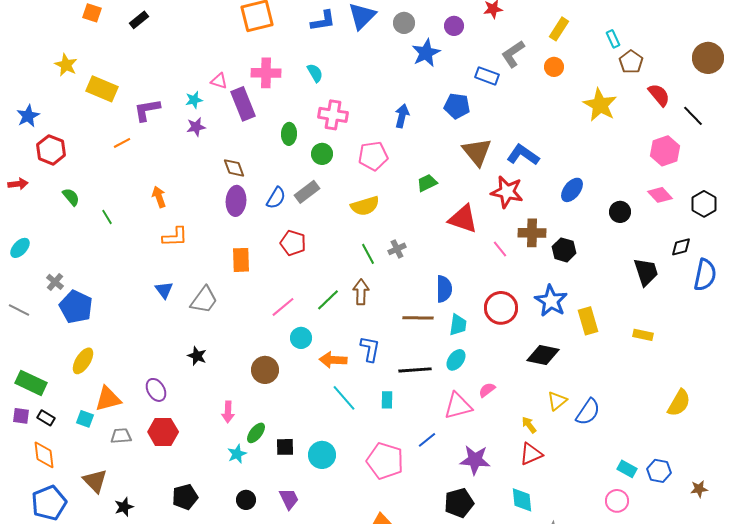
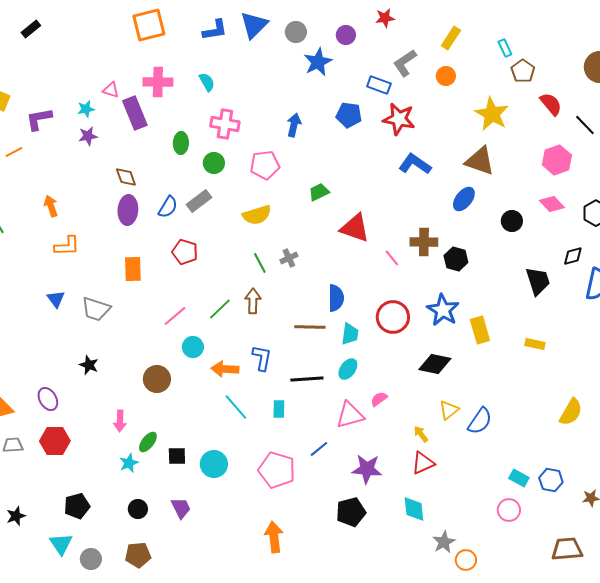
brown triangle: (477, 152) -> (480, 161), moved, turned -32
red star: (507, 192) -> (399, 119), moved
gray trapezoid: (204, 300) -> (96, 309), turned 72

